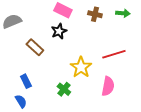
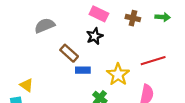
blue rectangle: (26, 81) -> (83, 70), moved, turned -64

